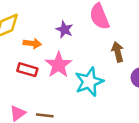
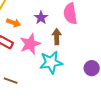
brown arrow: (118, 52) -> (57, 37), moved

